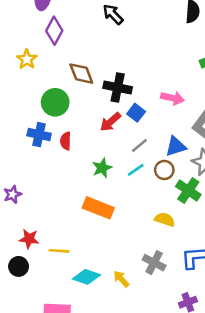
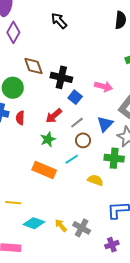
red arrow: (110, 122) -> (54, 116), moved
blue triangle: (176, 146) -> (105, 124), turned -30
cyan line: (136, 170) -> (72, 159), moved
brown circle: (164, 170) -> (83, 140), moved
green cross: (188, 190) -> (114, 158), turned -30
gray cross: (154, 263) -> (82, 228), moved

